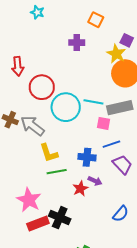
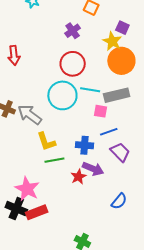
purple cross: (77, 43) -> (73, 31), turned -35
red circle: (42, 87) -> (73, 64), moved
purple arrow: (95, 181) -> (93, 169), size x1.5
black cross: (60, 218) -> (16, 209), moved

